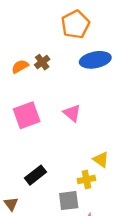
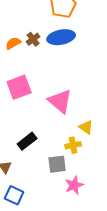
blue ellipse: (95, 60) -> (61, 37), moved
pink triangle: (72, 113) -> (60, 101), moved, size x1.5

